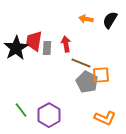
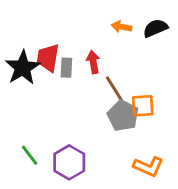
black semicircle: (110, 20) -> (155, 28), turned 36
brown line: (81, 63) -> (114, 89), turned 36

